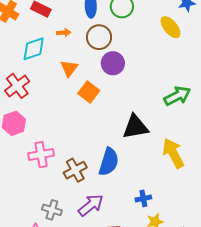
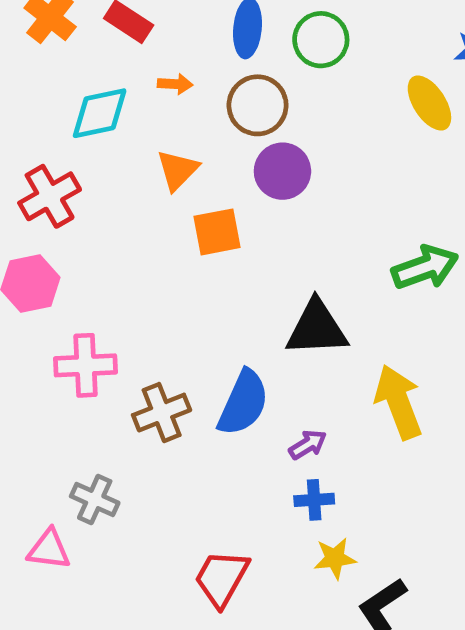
orange square: (89, 92) -> (217, 232), turned 35
purple arrow: (91, 205) -> (308, 445), moved, size x0.6

